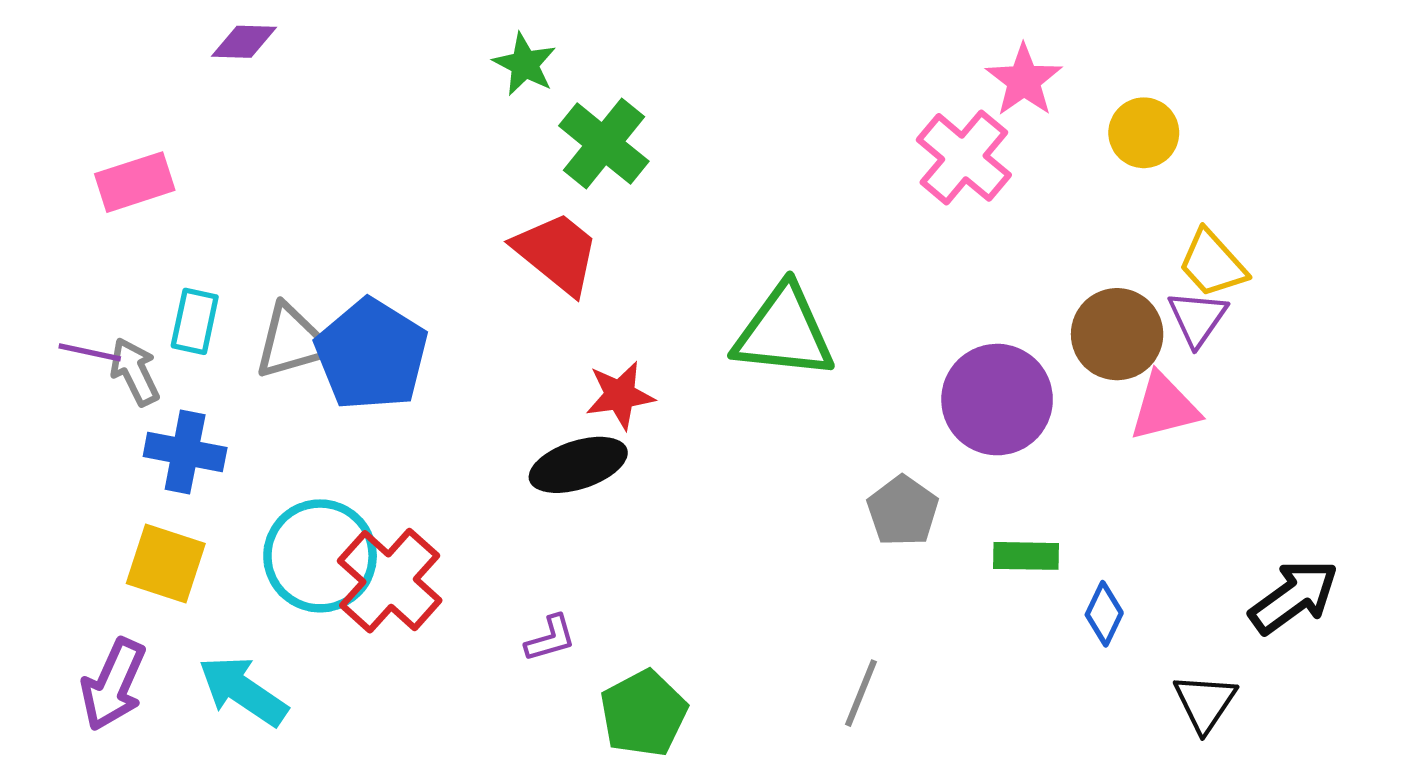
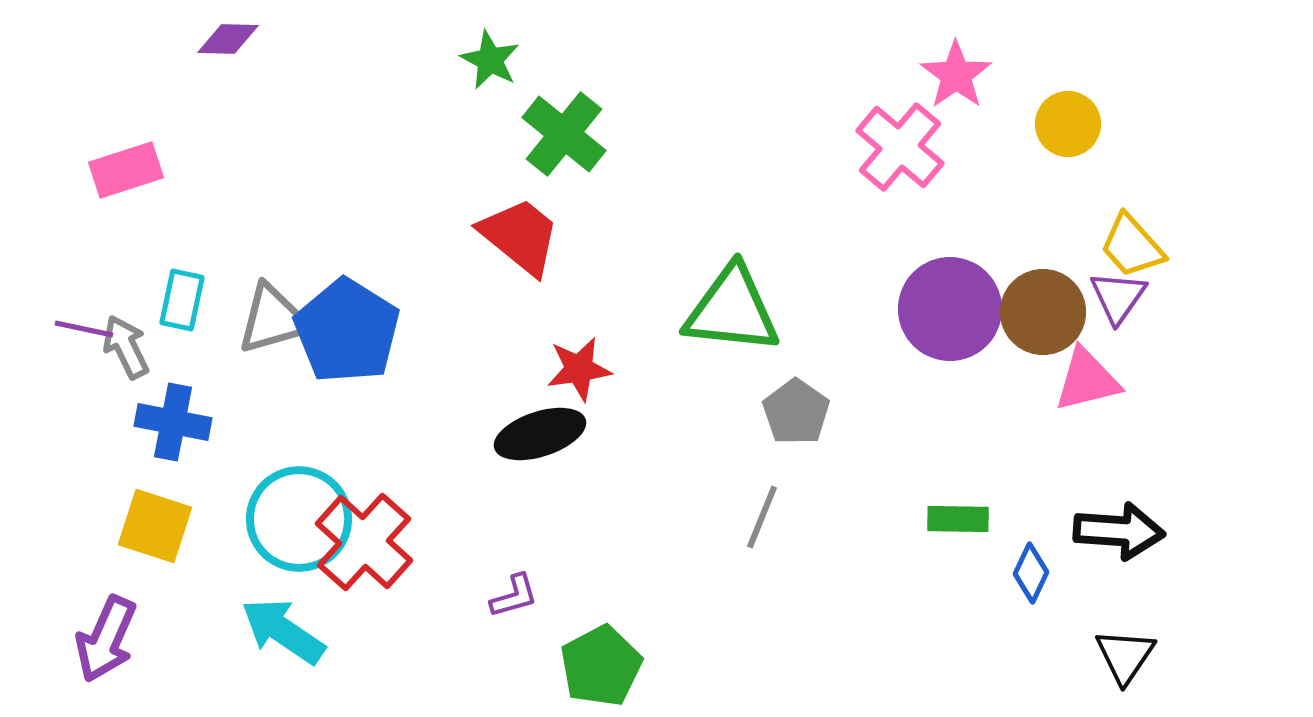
purple circle: (997, 400) -> (950, 309), moved
gray pentagon: (903, 511) -> (796, 412), moved
black arrow: (1294, 597) -> (1119, 531), moved, turned 40
cyan arrow: (243, 691) -> (283, 631), moved
gray line: (861, 693) -> (762, 517), moved

